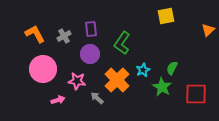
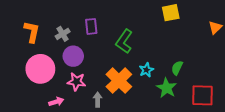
orange L-shape: (35, 34) -> (32, 32), turned 40
purple circle: (90, 54) -> (73, 56), moved
gray arrow: (97, 98) -> (98, 100), turned 48

